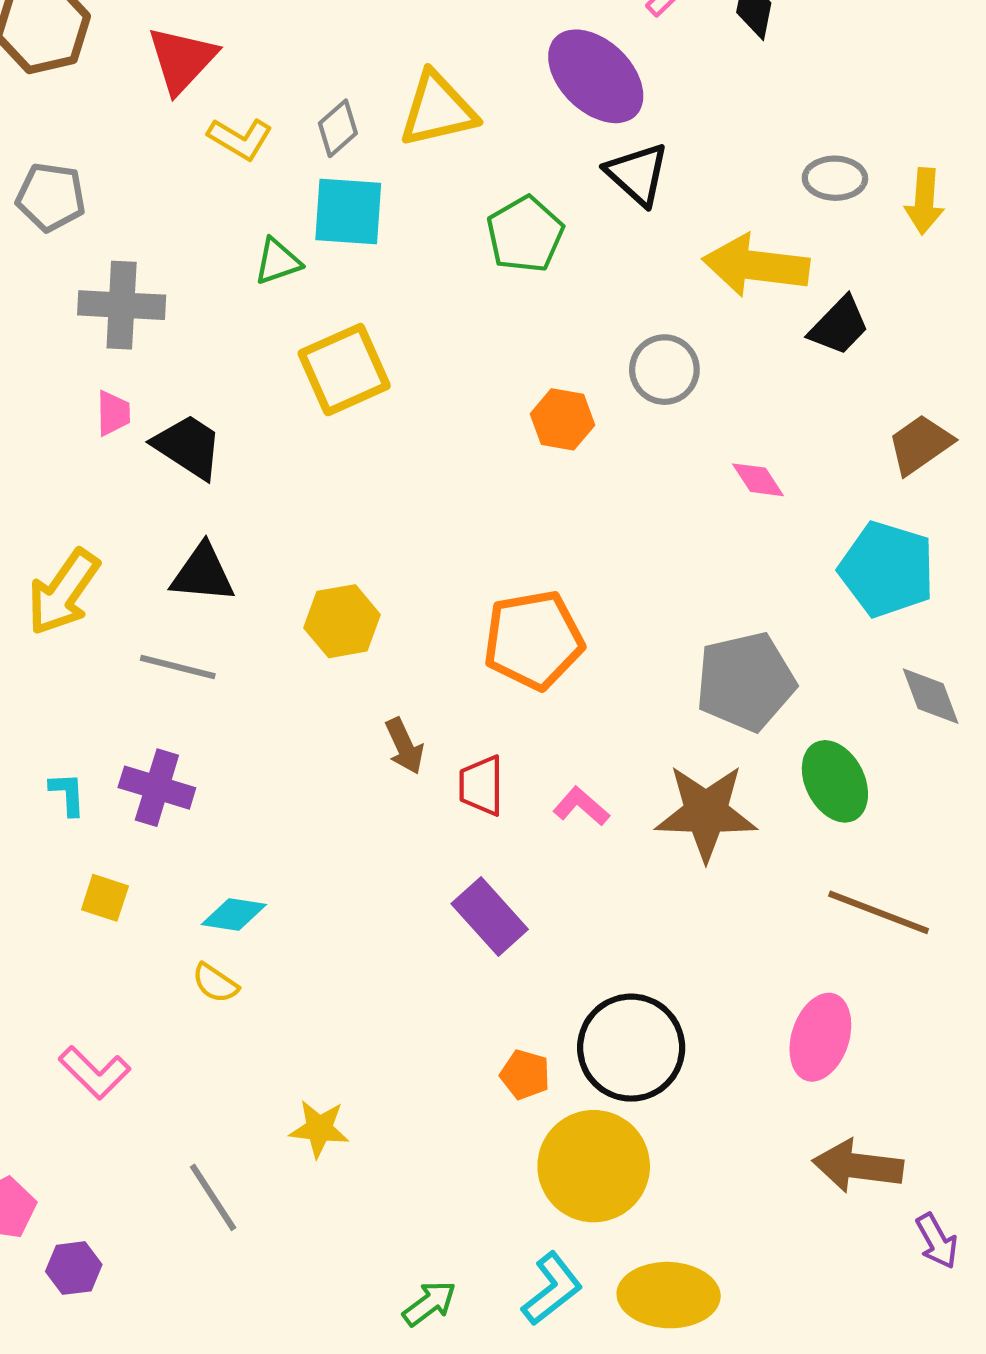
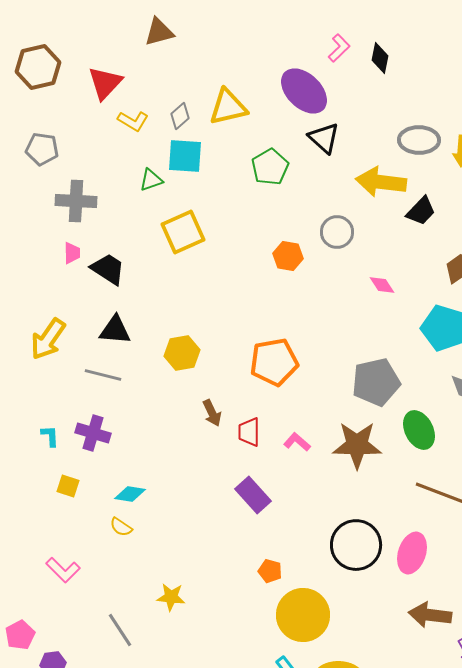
gray ellipse: (835, 178) -> (419, 140), size x1.4
black circle: (631, 1048) -> (356, 545), moved

